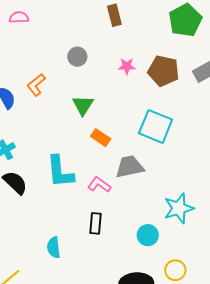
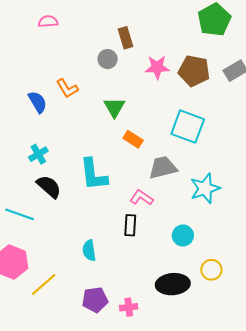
brown rectangle: (114, 15) -> (125, 38), moved
pink star: (127, 66) -> (157, 67), size x1.4
orange L-shape: (36, 85) -> (67, 88), turned -80
pink L-shape: (99, 185) -> (142, 198), moved
cyan star: (179, 208) -> (205, 188), moved

